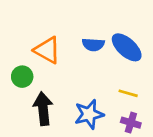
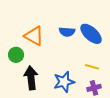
purple cross: (131, 123) -> (94, 88), turned -32

